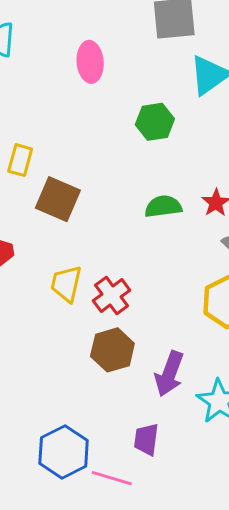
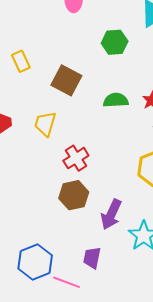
yellow rectangle: (20, 160) -> (21, 61), turned -45
brown square: (58, 199) -> (66, 80), moved
yellow trapezoid: (66, 284) -> (45, 124), moved

